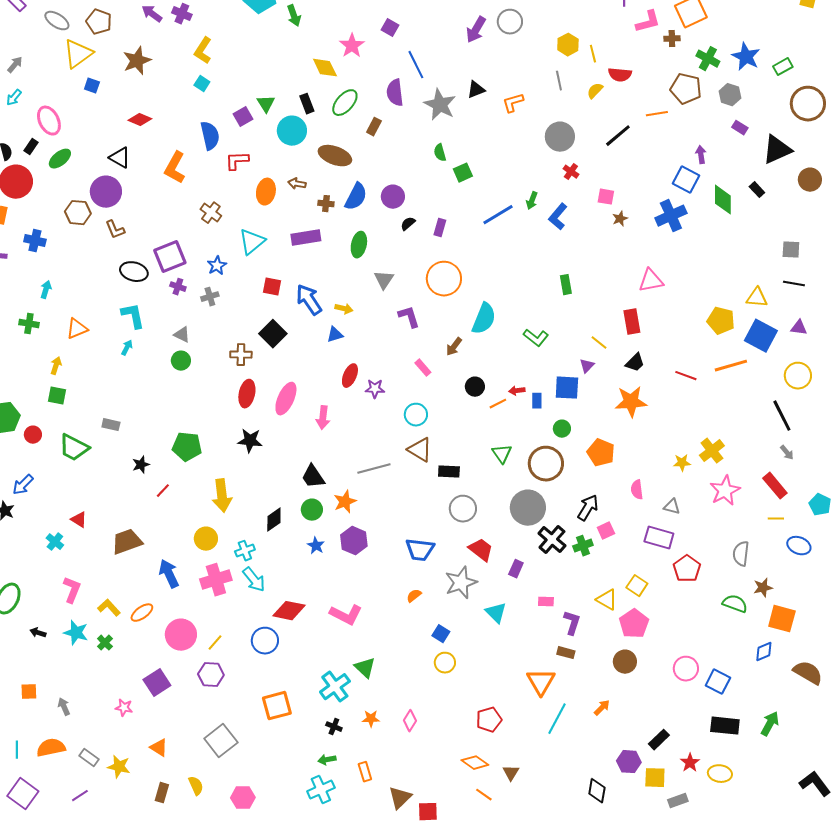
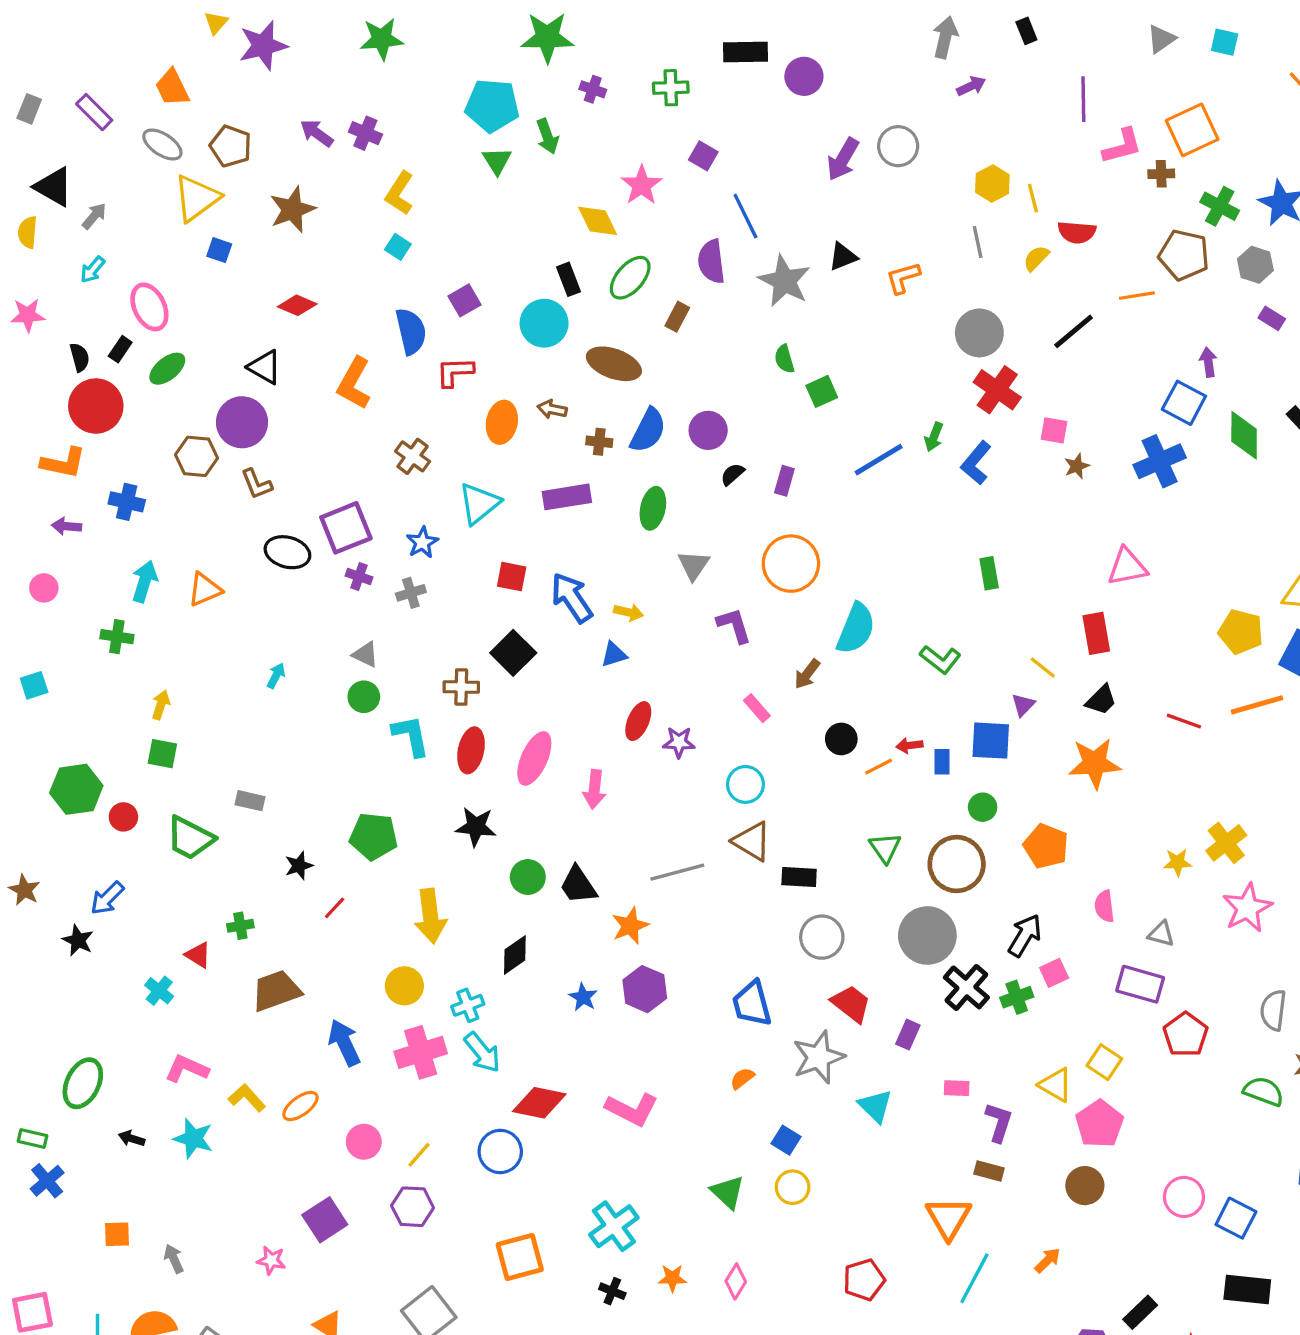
green triangle: (266, 104) -> (497, 161), moved
red cross: (571, 172) -> (997, 390), size x1.8
cyan arrow: (46, 290) -> (145, 581), size x1.4
cyan L-shape: (133, 316) -> (411, 736), moved
orange triangle: (77, 329) -> (205, 590), moved
green circle: (312, 510) -> (528, 877), moved
blue trapezoid: (420, 550) -> (752, 1004), turned 68
pink L-shape: (72, 590) -> (187, 1069), turned -88
pink circle: (181, 635) -> (364, 1142), size x0.7
green cross: (105, 643) -> (240, 926), moved, turned 35
green triangle: (365, 668) -> (728, 1192), moved

